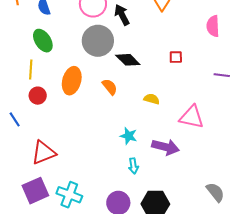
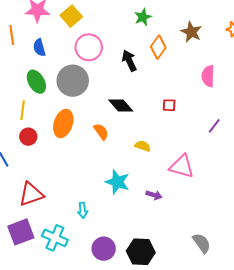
black arrow: (122, 15) -> (129, 61), moved
gray circle: (98, 41) -> (73, 81), moved
purple line: (222, 75) -> (214, 126), turned -63
cyan star: (129, 136) -> (117, 182), size x1.4
purple arrow: (165, 147) -> (154, 195), size x0.6
cyan arrow: (133, 166) -> (83, 210), moved

